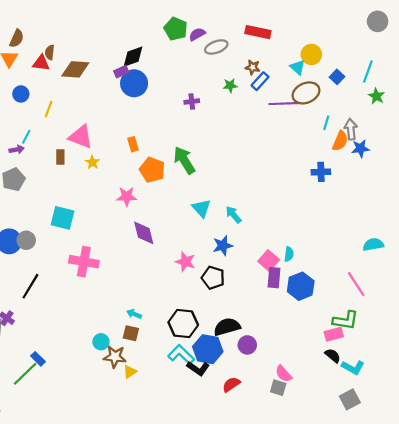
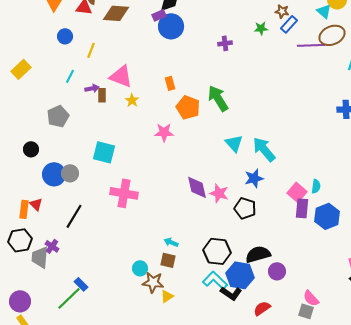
purple arrow: (17, 150) -> (92, 88), moved
cyan arrow: (233, 215) -> (264, 149), size x1.5
purple diamond: (144, 233) -> (197, 187), moved

